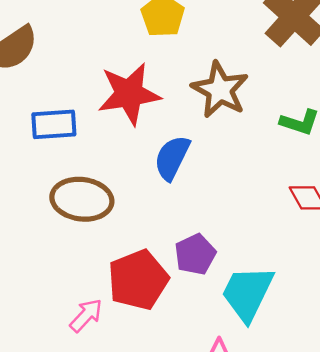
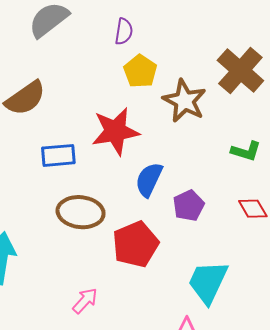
brown star: (220, 90) -> (185, 101), moved
purple pentagon: (195, 254) -> (189, 205), moved
red pentagon: (138, 280) -> (136, 244), moved

